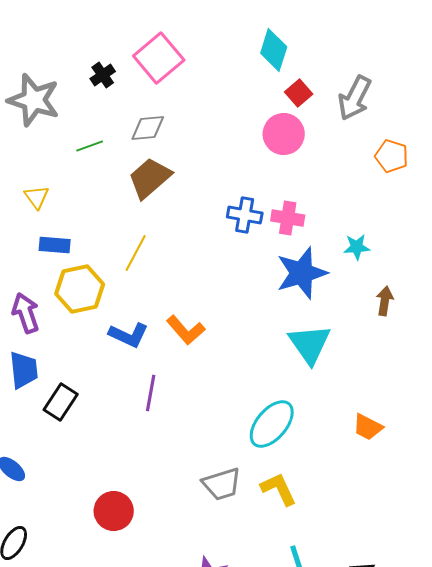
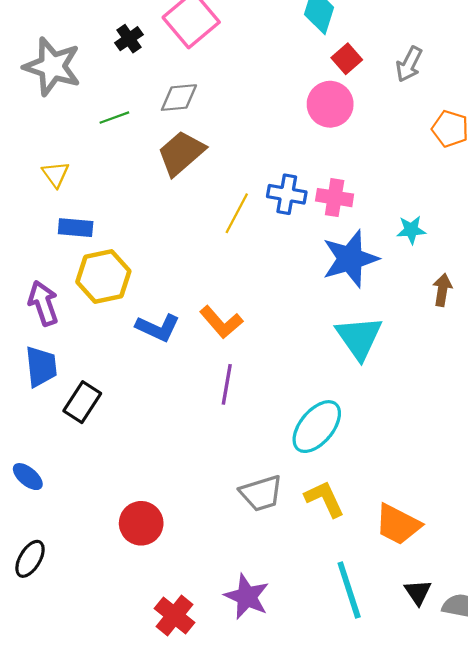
gray arrow: (355, 98) -> (409, 64), size x0.7
yellow line: (136, 253) -> (237, 213), moved
purple line: (151, 393) -> (227, 384), moved
orange trapezoid: (368, 427) -> (398, 524), moved, size x1.4

